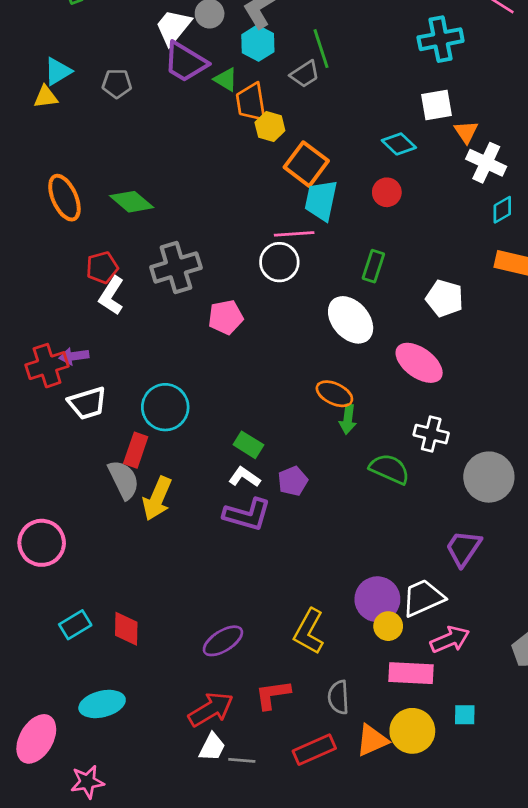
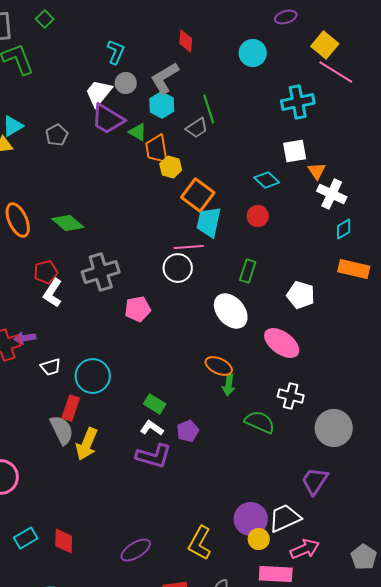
gray pentagon: (117, 83) -> (57, 135), turned -30
white trapezoid: (87, 403) -> (51, 367), moved, size x0.7

